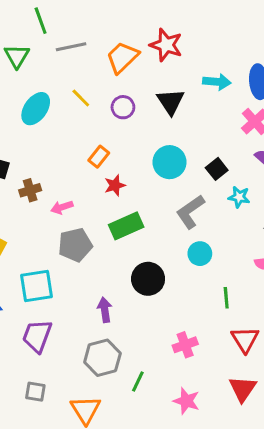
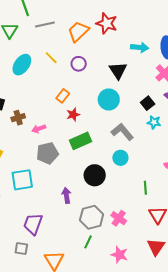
black triangle: (170, 102) -> (118, 71), moved
black square: (217, 169) -> (148, 103), moved
gray L-shape: (190, 212) -> (122, 132), turned 85
cyan circle: (200, 254) -> (120, 158), moved
purple trapezoid: (37, 336) -> (33, 224), moved
pink cross: (185, 345) -> (119, 218), turned -35
gray hexagon: (102, 358) -> (92, 217), moved

